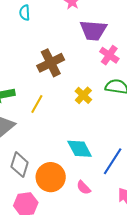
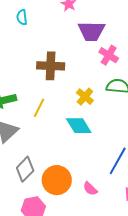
brown cross: (51, 63) -> (51, 66), turned 32
cyan diamond: (80, 149) -> (79, 126), moved
gray diamond: (20, 165) -> (25, 169), turned 30

